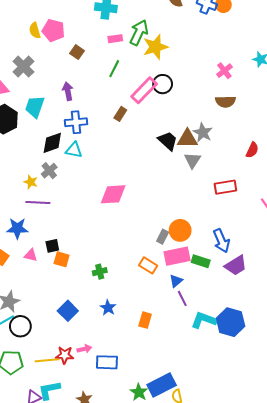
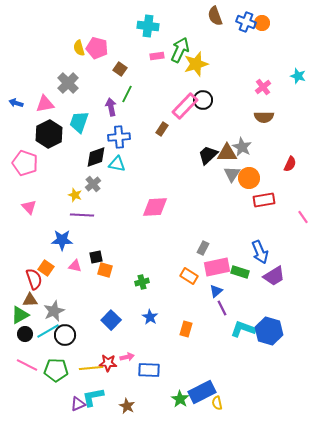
green line: (114, 69) -> (127, 94), moved
black trapezoid: (168, 141) -> (208, 155), turned -85
orange circle: (180, 230) -> (249, 178), moved

